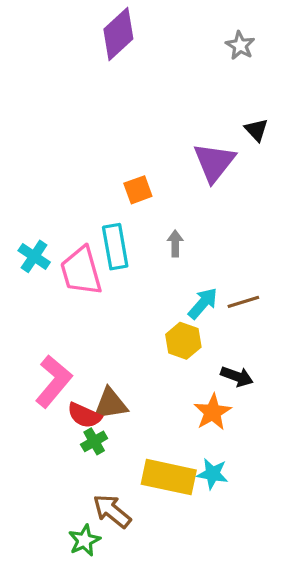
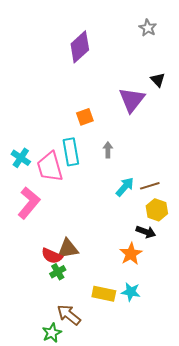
purple diamond: (118, 34) -> (80, 47), moved
yellow hexagon: (183, 341) -> (157, 210), moved
pink L-shape: (54, 381) -> (29, 203), moved
yellow rectangle: (169, 477) -> (104, 294), size x0.7

